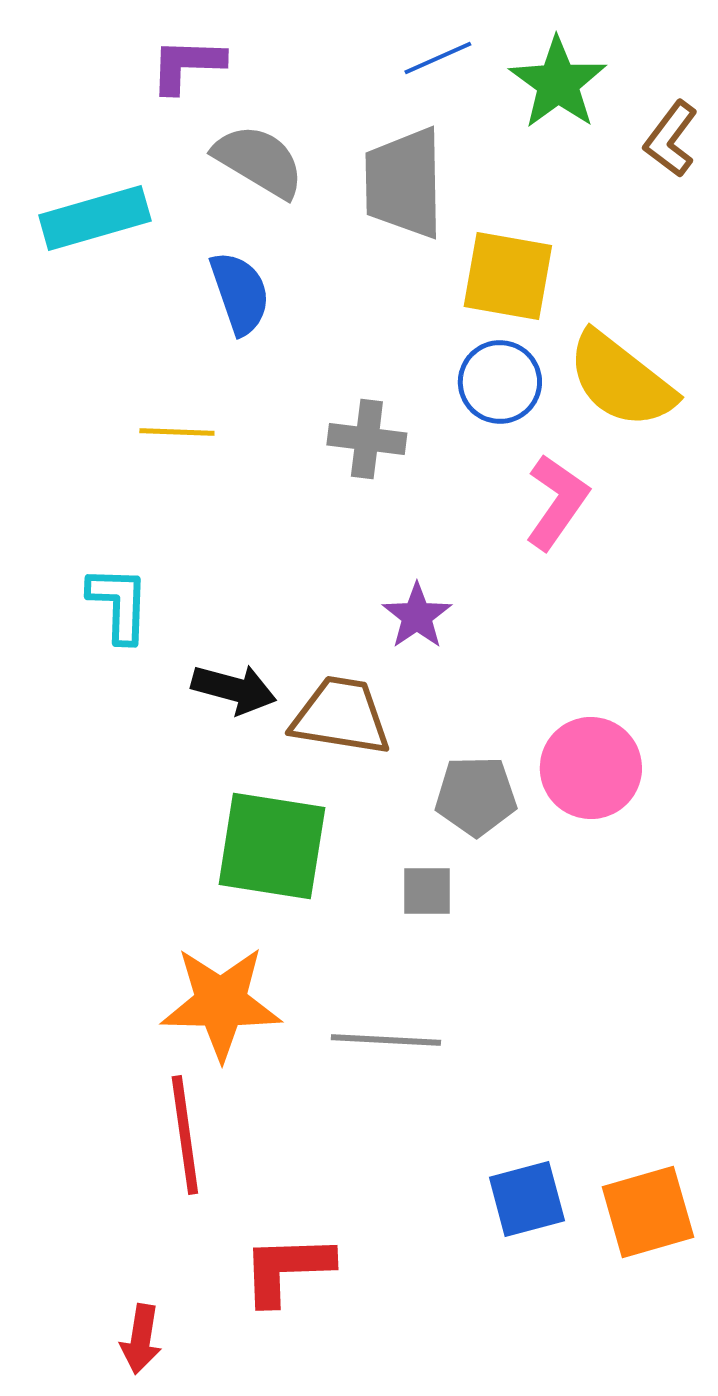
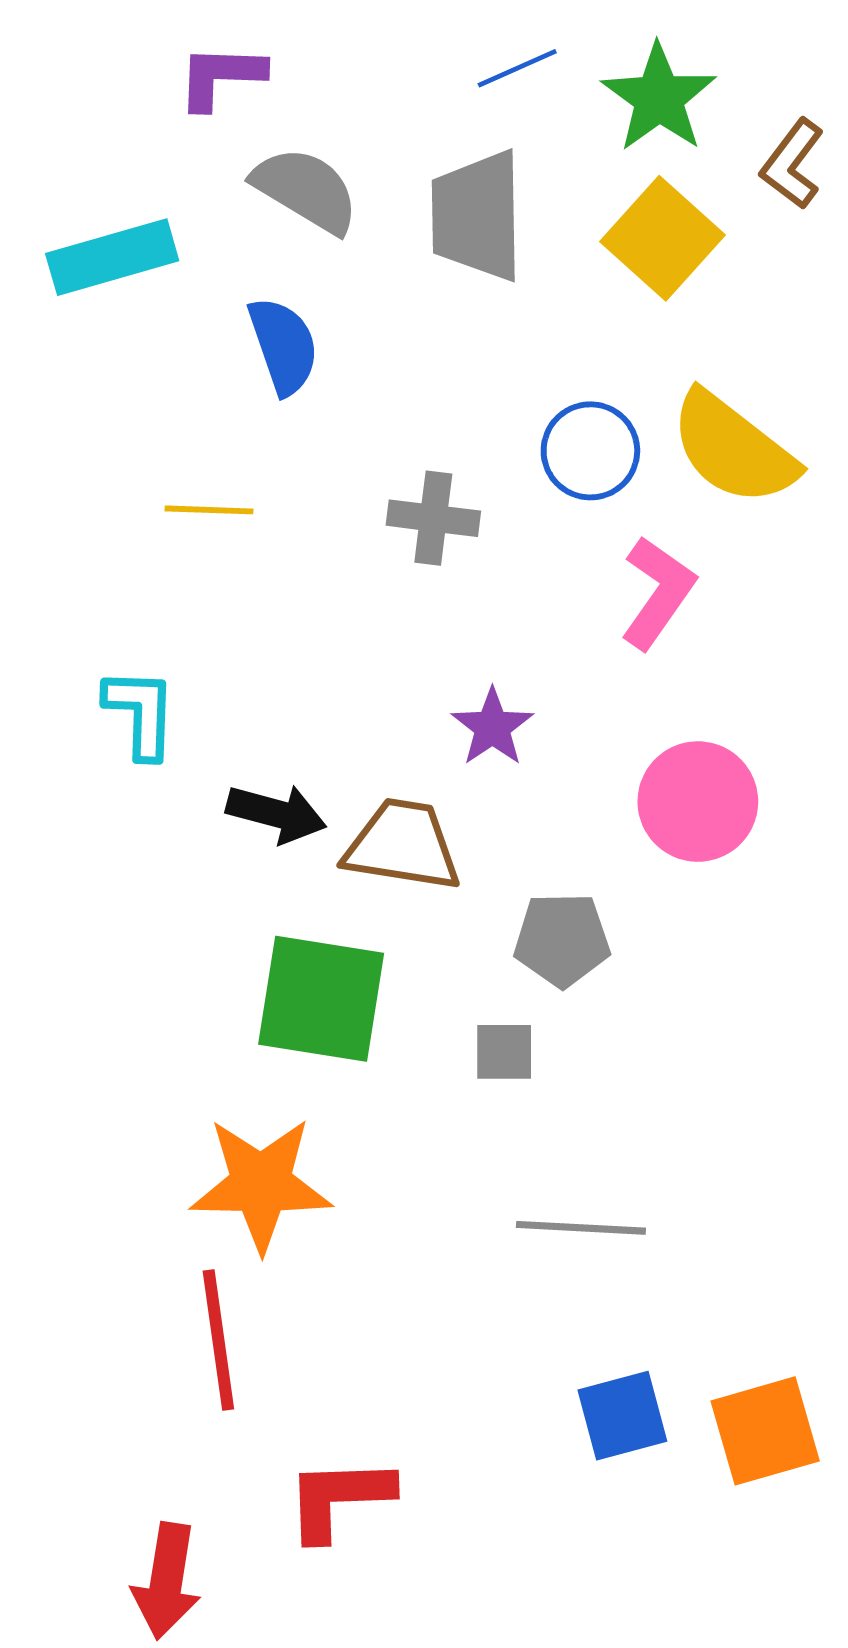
yellow square: (508, 276) -> (662, 238), moved, turned 32
pink circle: (591, 768) -> (698, 802), moved
gray line: (386, 1040) -> (581, 1228), moved
red arrow: (141, 1339) -> (166, 1581), size x1.4

